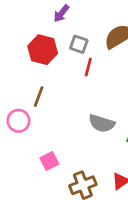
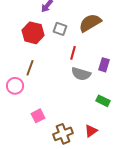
red line: (88, 67) -> (73, 53), moved
gray semicircle: (102, 123) -> (81, 74), moved

